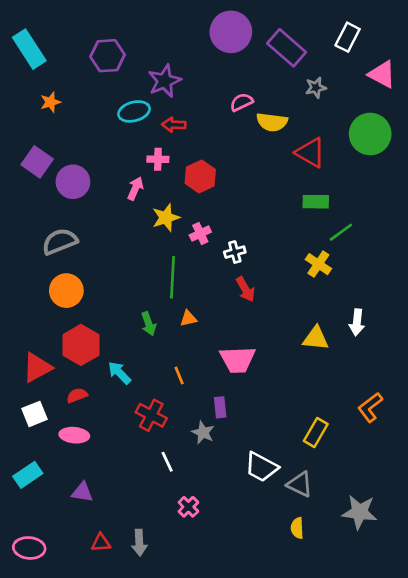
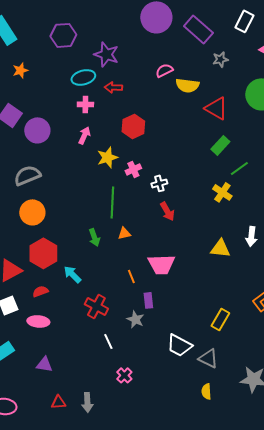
purple star: (165, 81) -> (106, 54), turned -30
pink cross: (158, 159) -> (85, 104), moved
green rectangle: (316, 202) -> (220, 145), turned -48
orange line: (179, 375) -> (131, 276), moved

